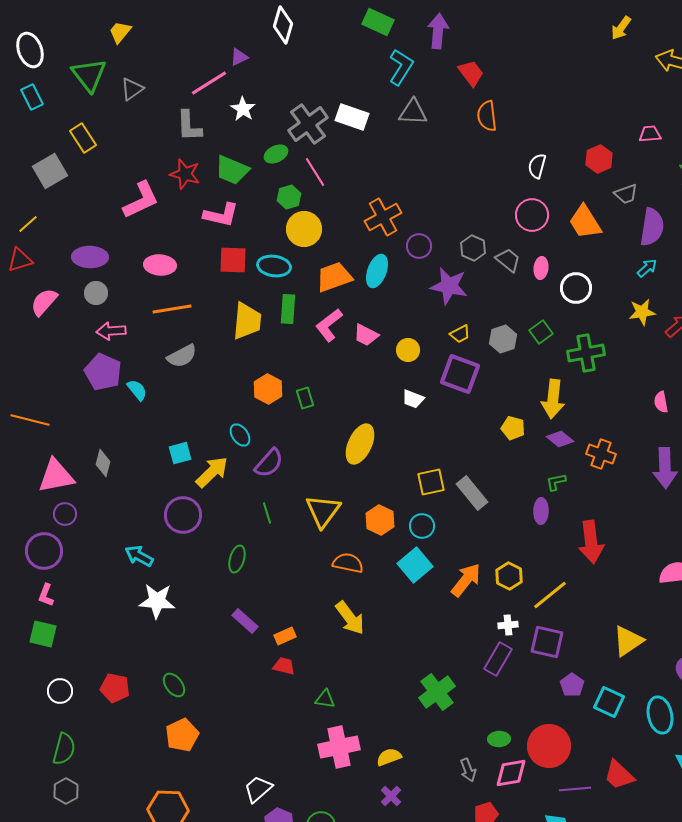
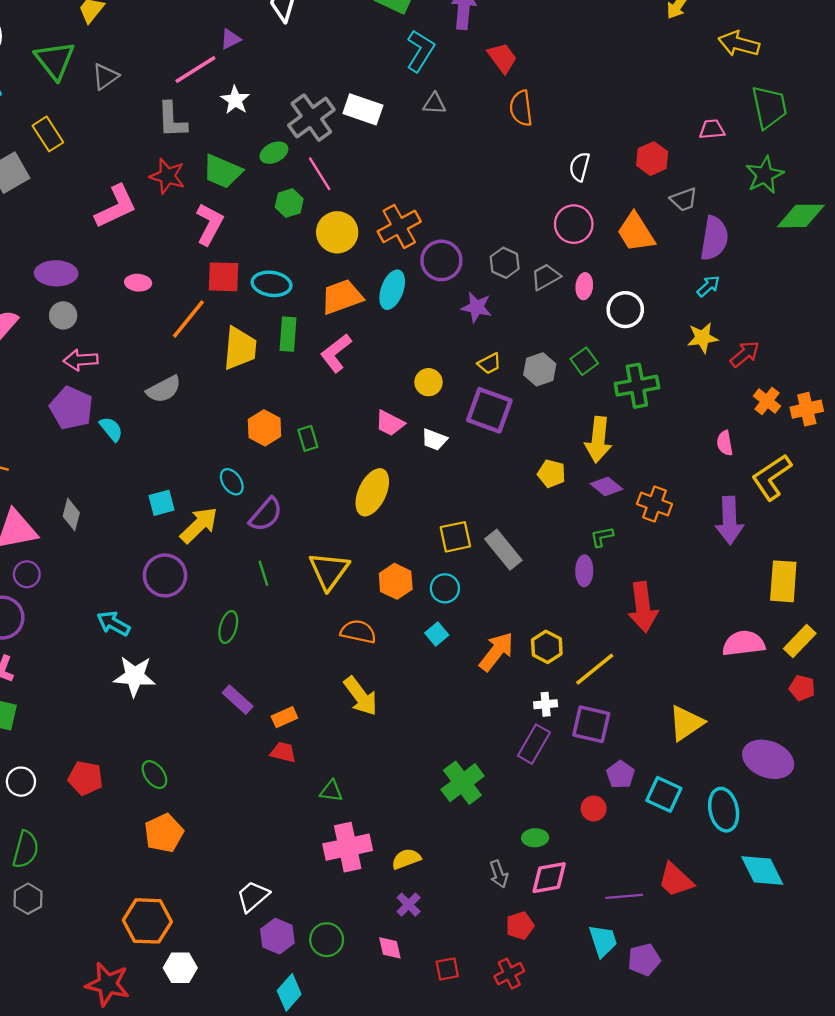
gray triangle: (413, 112) -> (434, 103), size x0.7
pink L-shape: (221, 215) -> (210, 224), turned -75
yellow circle: (304, 229) -> (337, 232), moved
purple circle: (419, 246) -> (441, 260), size x1.4
gray trapezoid: (508, 260) -> (546, 277), turned -68
pink ellipse: (160, 265) -> (138, 283), size x0.7
purple star: (449, 286) -> (477, 307), size x0.7
orange line: (172, 309) -> (188, 319), moved, turned -42
pink trapezoid: (366, 335) -> (390, 423), moved
cyan square: (415, 565) -> (437, 634), size x0.6
red circle: (549, 746) -> (594, 808), moved, size x0.5

